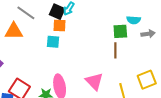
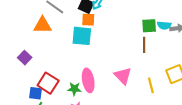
cyan semicircle: (134, 20) -> (164, 25), moved
cyan square: (53, 42) -> (82, 36), size x1.5

